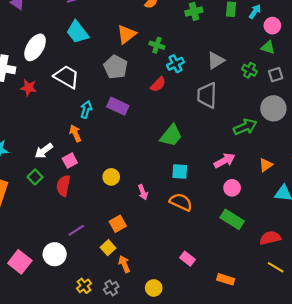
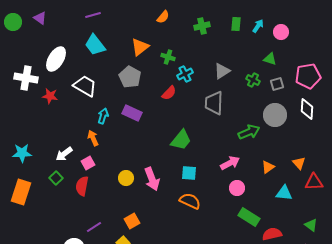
pink circle: (272, 26) -> (281, 32), moved
pink arrow: (143, 192) -> (152, 179), moved, size x1.6
green rectangle: (232, 219) -> (249, 217), moved

